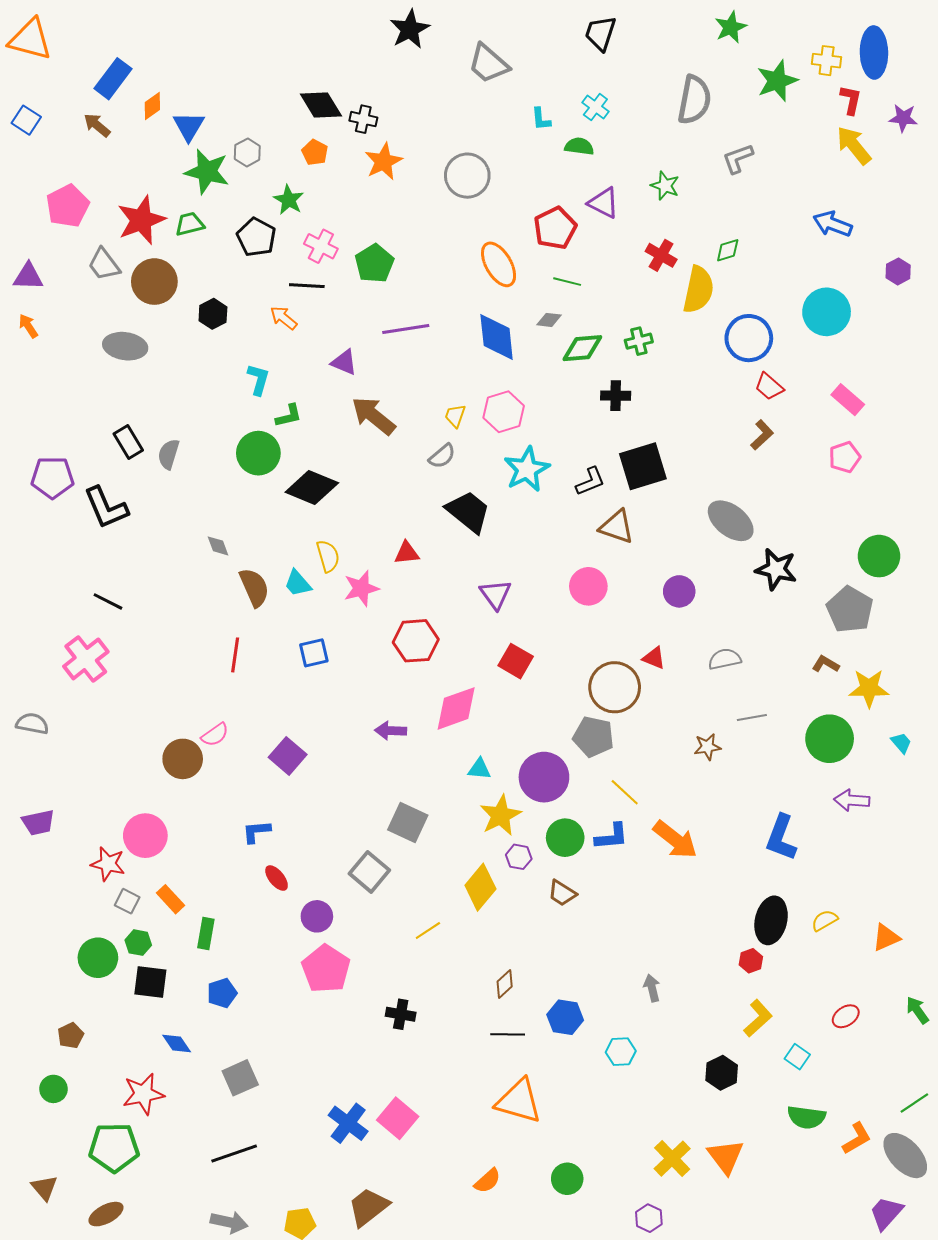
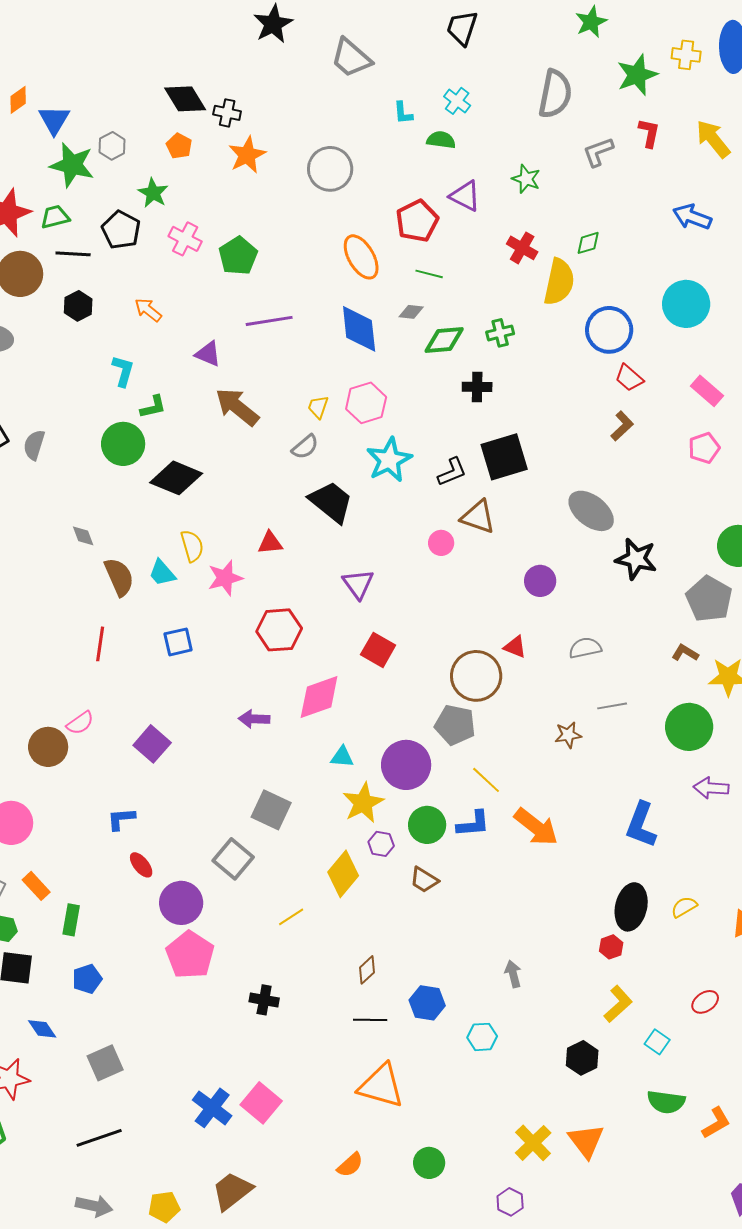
red L-shape: (851, 100) -> (649, 133), moved
black line: (307, 286) -> (73, 254), moved
pink circle: (588, 586) -> (441, 543), moved, size x0.7
purple circle: (317, 916) -> (181, 903), size x1.4

